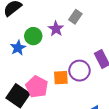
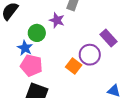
orange square: (61, 78) -> (74, 66), turned -35
pink pentagon: (37, 87) -> (31, 65), moved

